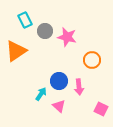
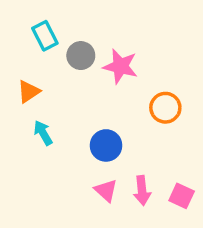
orange triangle: (16, 51) -> (29, 92), size x0.6
pink arrow: (79, 87) -> (142, 190), moved
cyan arrow: (41, 94) -> (43, 133), moved, turned -64

